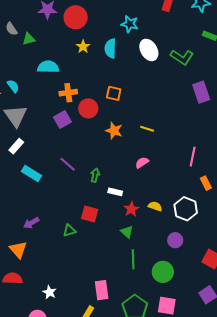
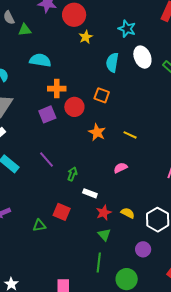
yellow star: (83, 47) -> (86, 37), moved
cyan semicircle: (110, 48) -> (112, 62), moved
green triangle: (127, 232) -> (104, 235), moved

